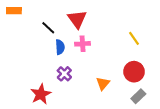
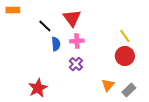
red circle: (134, 72) -> (125, 56), moved
purple cross: (64, 74) -> (76, 64), moved
orange triangle: (103, 83) -> (108, 85), moved

